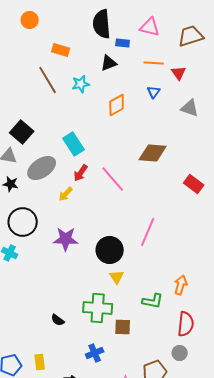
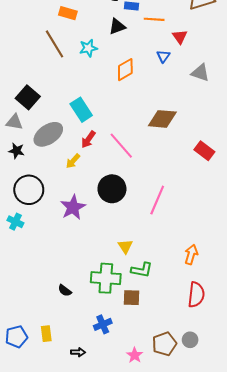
orange line: (154, 63) -> (154, 19), moved
red triangle: (179, 73) -> (180, 37), moved
purple star: (66, 239) -> (73, 207), turned -30
black circle: (110, 250) -> (112, 189), moved
green L-shape: (153, 301) -> (142, 270), moved
gray circle: (180, 353) -> (190, 340), moved

